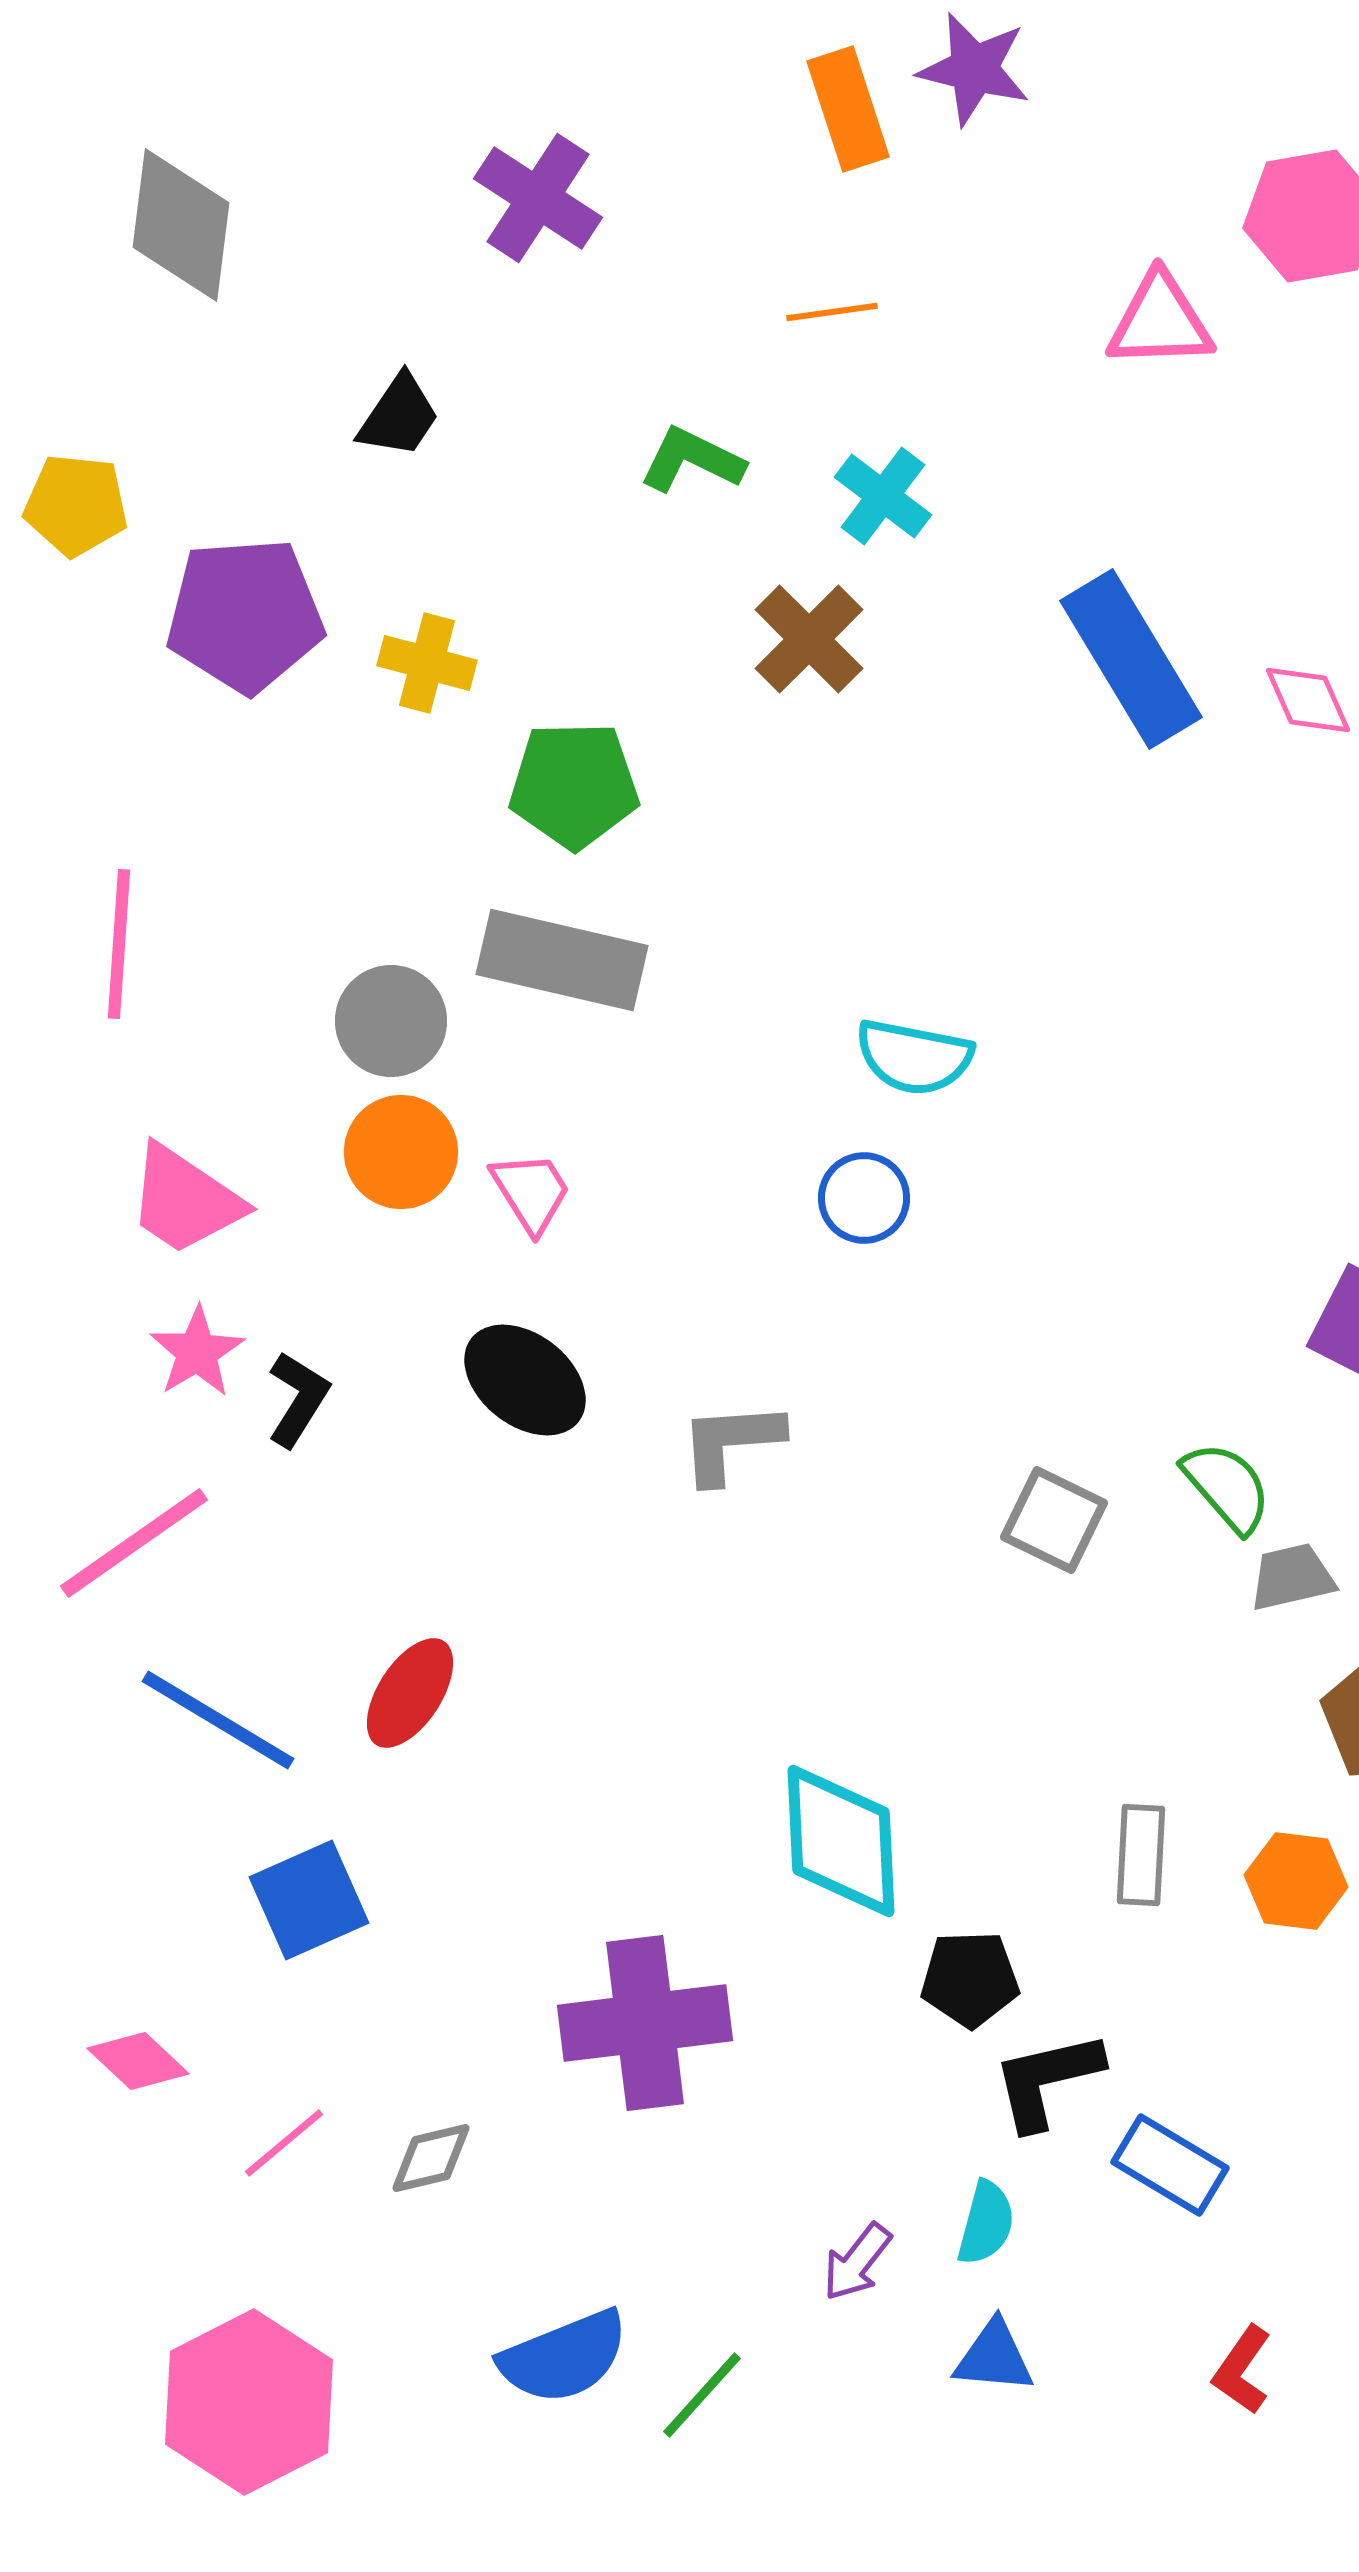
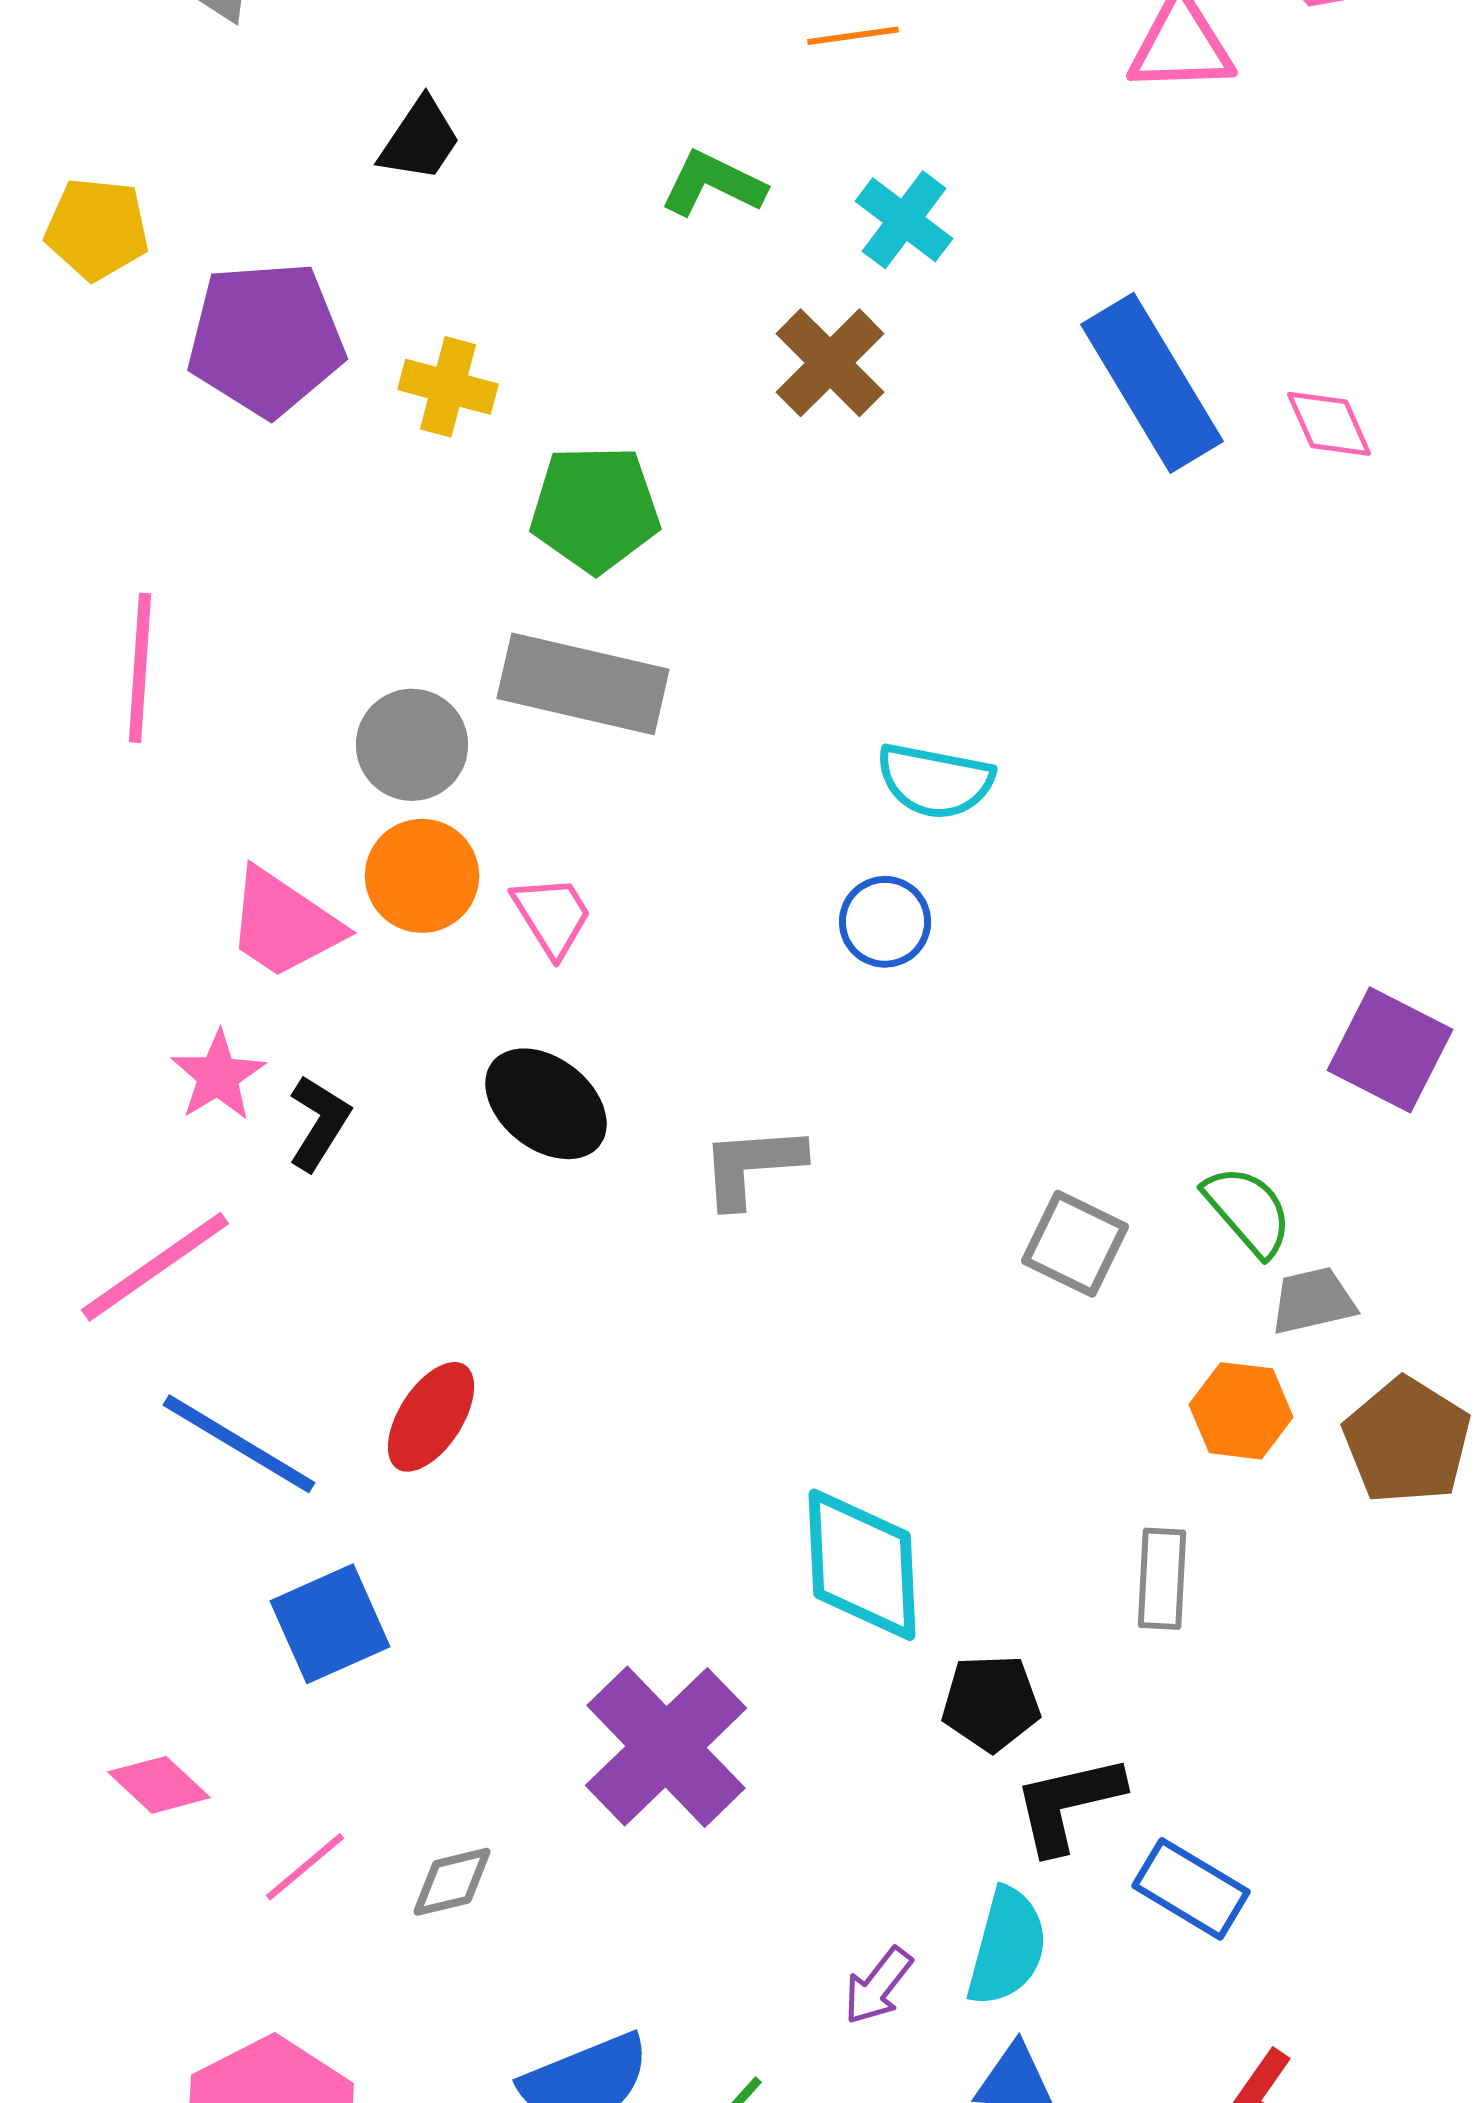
pink trapezoid: (185, 1200) -> (284, 924), moved
orange hexagon: (1296, 1881) -> (1241, 1411), moved
purple cross: (645, 2023) -> (666, 1747), turned -37
cyan semicircle: (986, 2223) -> (1007, 1947), size x1.4

